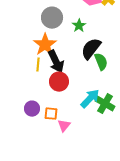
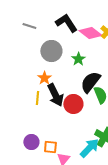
orange star: (45, 45) -> (44, 78), size x0.6
red circle: (59, 82) -> (73, 104), moved
cyan arrow: (90, 99) -> (89, 148), moved

